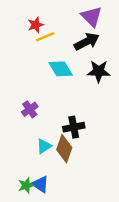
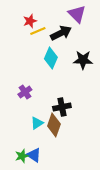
black arrow: (87, 42) -> (61, 33), moved
cyan diamond: (61, 69) -> (51, 58), turned 55

